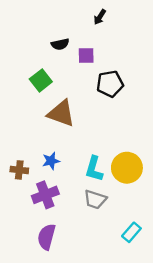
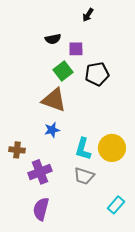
green square: (41, 80) -> (63, 71), moved
blue star: (51, 161) -> (52, 130), moved

